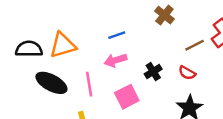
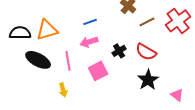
brown line: (195, 45) -> (147, 22), moved
red semicircle: (187, 73) -> (146, 52), size x1.5

